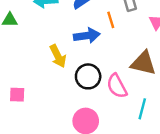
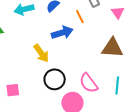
black circle: (88, 76) -> (55, 79), moved
pink semicircle: (117, 86) -> (89, 83), moved

